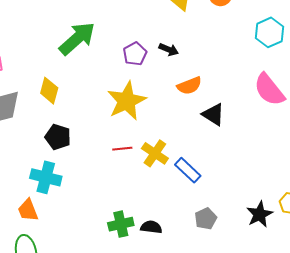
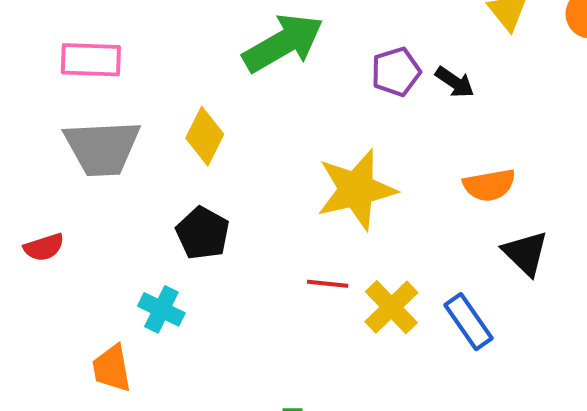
black arrow: (169, 49) -> (455, 82), moved
purple pentagon: (135, 54) -> (396, 72), moved
blue rectangle: (188, 170) -> (468, 322), moved
cyan cross: (46, 177) -> (161, 309), size x0.7

